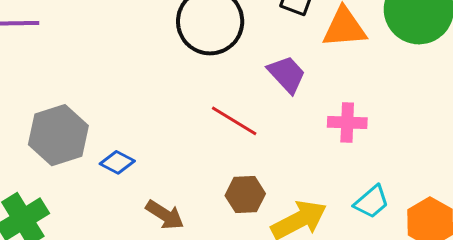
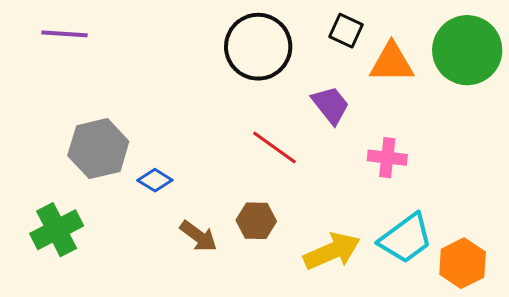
brown hexagon: (245, 195) -> (256, 221), moved
cyan trapezoid: (372, 202) -> (406, 239), size x1.5

